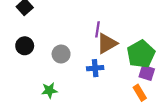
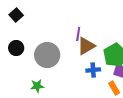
gray circle: (61, 54) -> (47, 55), size x1.6
blue cross: (95, 68) -> (93, 70), moved

